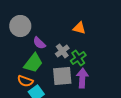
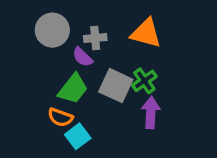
orange triangle: (79, 28) -> (146, 33), size x1.5
gray cross: (62, 51) -> (95, 38), moved, turned 32
gray square: (62, 76) -> (116, 86), moved, turned 30

